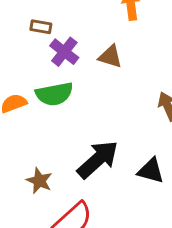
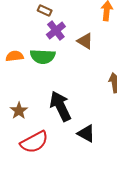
black arrow: (98, 159) -> (60, 106), turned -88
black triangle: (151, 171) -> (86, 134), moved

